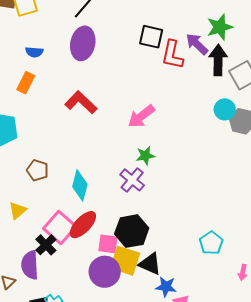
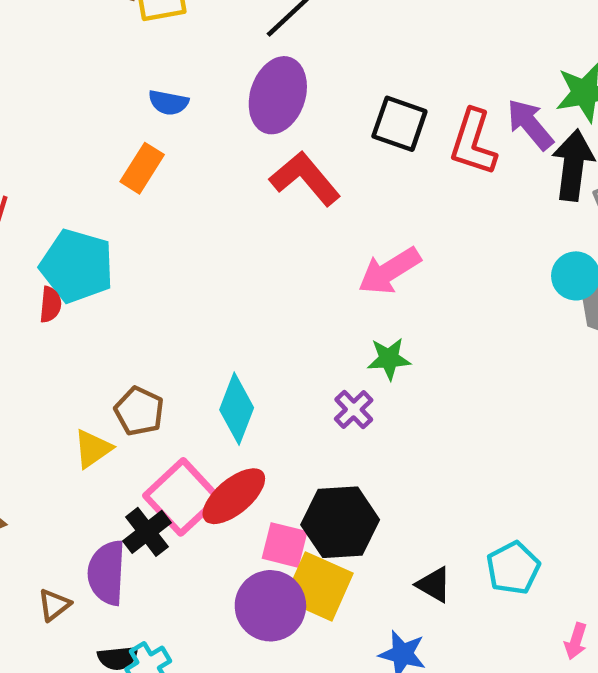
black square: (151, 37) -> (399, 124), moved
red L-shape: (81, 102) -> (305, 179), moved
brown pentagon: (38, 170) -> (139, 411), moved
purple cross: (132, 180) -> (354, 409), size x0.7
black triangle: (150, 264) -> (434, 585), moved, size x0.7

